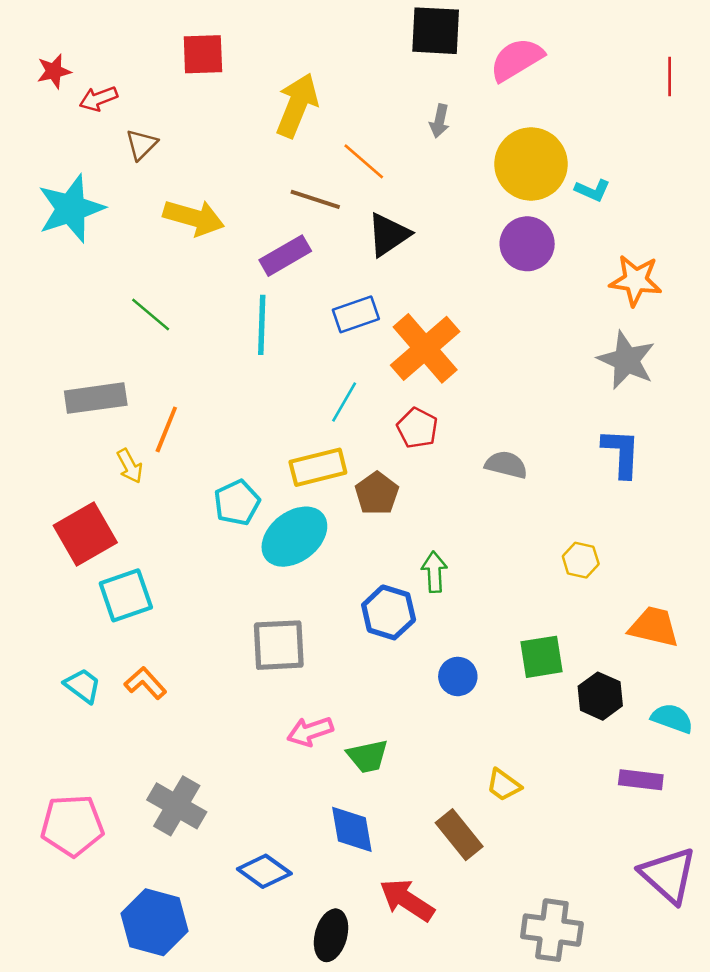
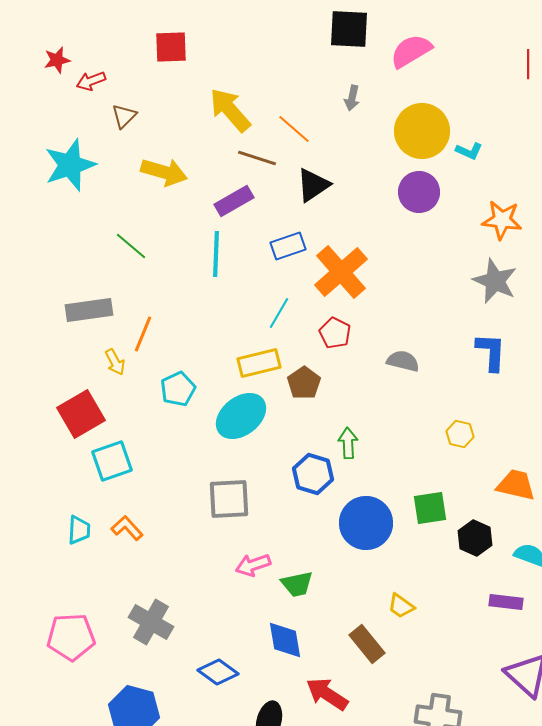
yellow arrow: (297, 105) -> (230, 110), moved, turned -63
cyan pentagon: (237, 503) -> (178, 389), moved
blue circle: (458, 676) -> (366, 523), size x1.8
cyan trapezoid: (83, 686) -> (79, 530), turned 56

